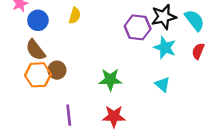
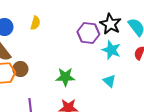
black star: (164, 17) -> (110, 24), turned -30

